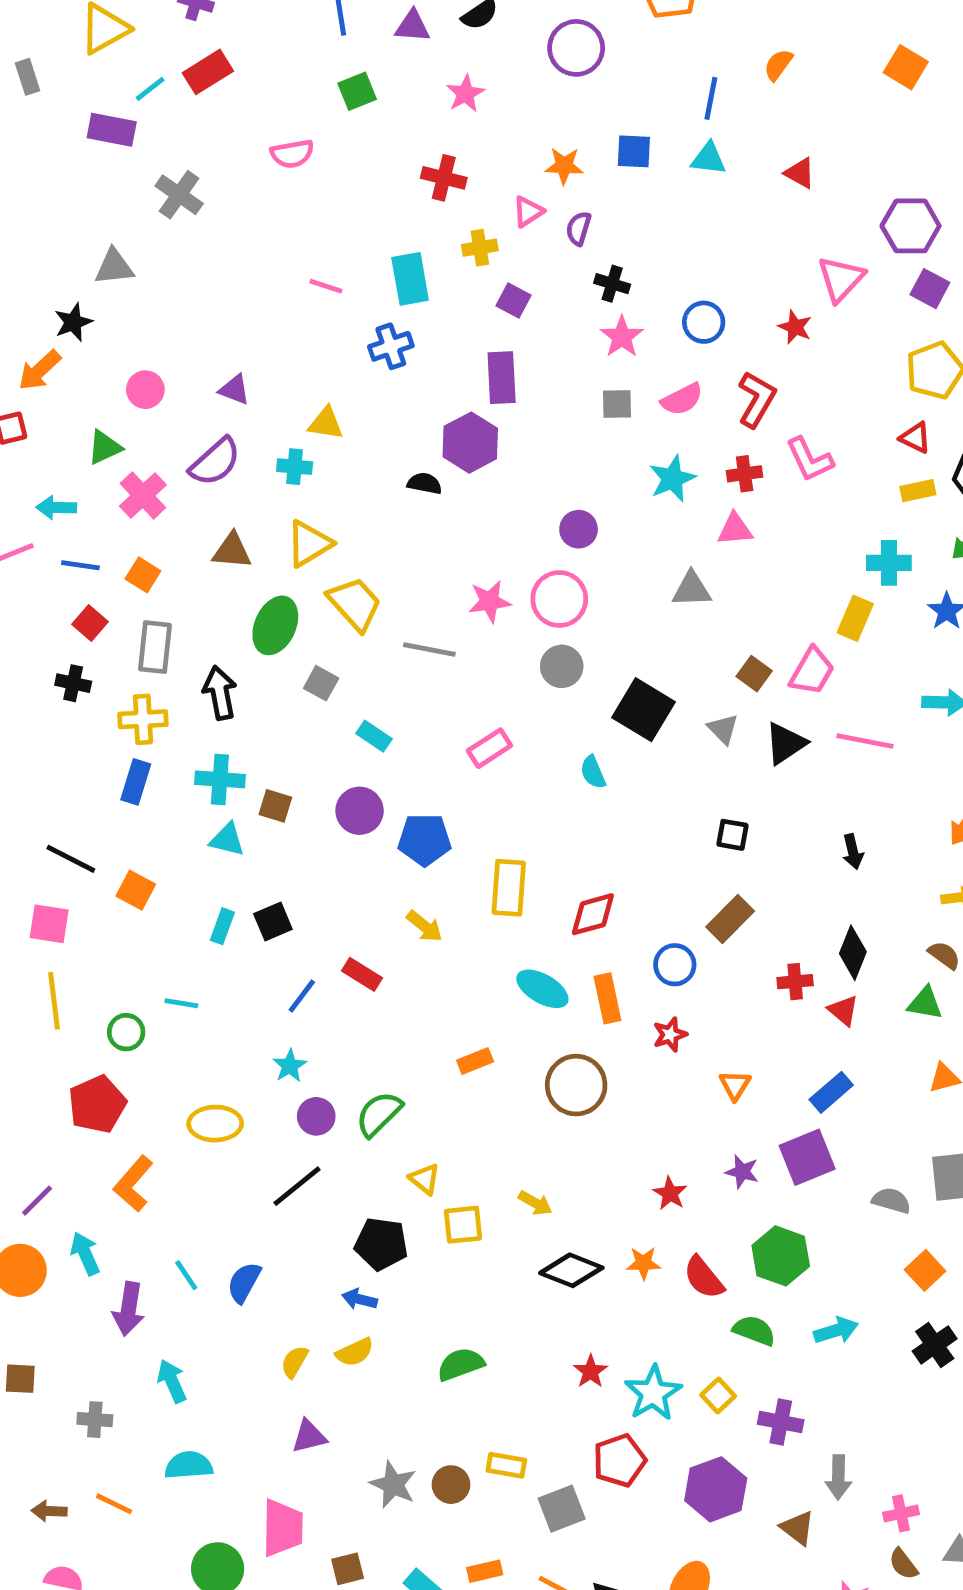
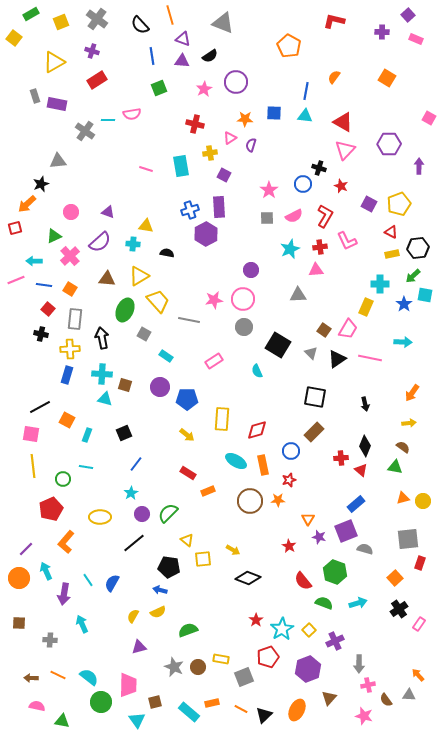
purple circle: (576, 48) -> (236, 82), moved
gray rectangle: (27, 77) -> (35, 96), moved
cyan line: (150, 89) -> (108, 120), moved, turned 40
red triangle: (800, 173) -> (343, 122), size x1.5
pink triangle: (841, 279) -> (345, 150), moved
black cross: (612, 284) -> (319, 168), moved
purple square: (930, 289) -> (369, 204), moved
blue cross: (391, 346) -> (190, 210), moved
black semicircle: (425, 483) -> (167, 253), moved
black square: (733, 835) -> (315, 397), size x1.6
black line: (71, 859) -> (40, 407), turned -55
cyan rectangle: (222, 926) -> (87, 435), moved
red rectangle: (362, 974) -> (188, 473), moved
orange triangle: (735, 1085) -> (308, 519), moved
gray semicircle: (891, 1201) -> (365, 549), moved
orange star: (643, 1263) -> (278, 500), moved
green semicircle: (461, 1364) -> (188, 630), moved
purple cross: (781, 1422) -> (335, 641), turned -36
cyan semicircle: (189, 1465) -> (89, 677), moved, turned 42
pink cross: (901, 1513) -> (368, 685), moved
brown triangle: (798, 1528) -> (329, 698), moved, turned 35

